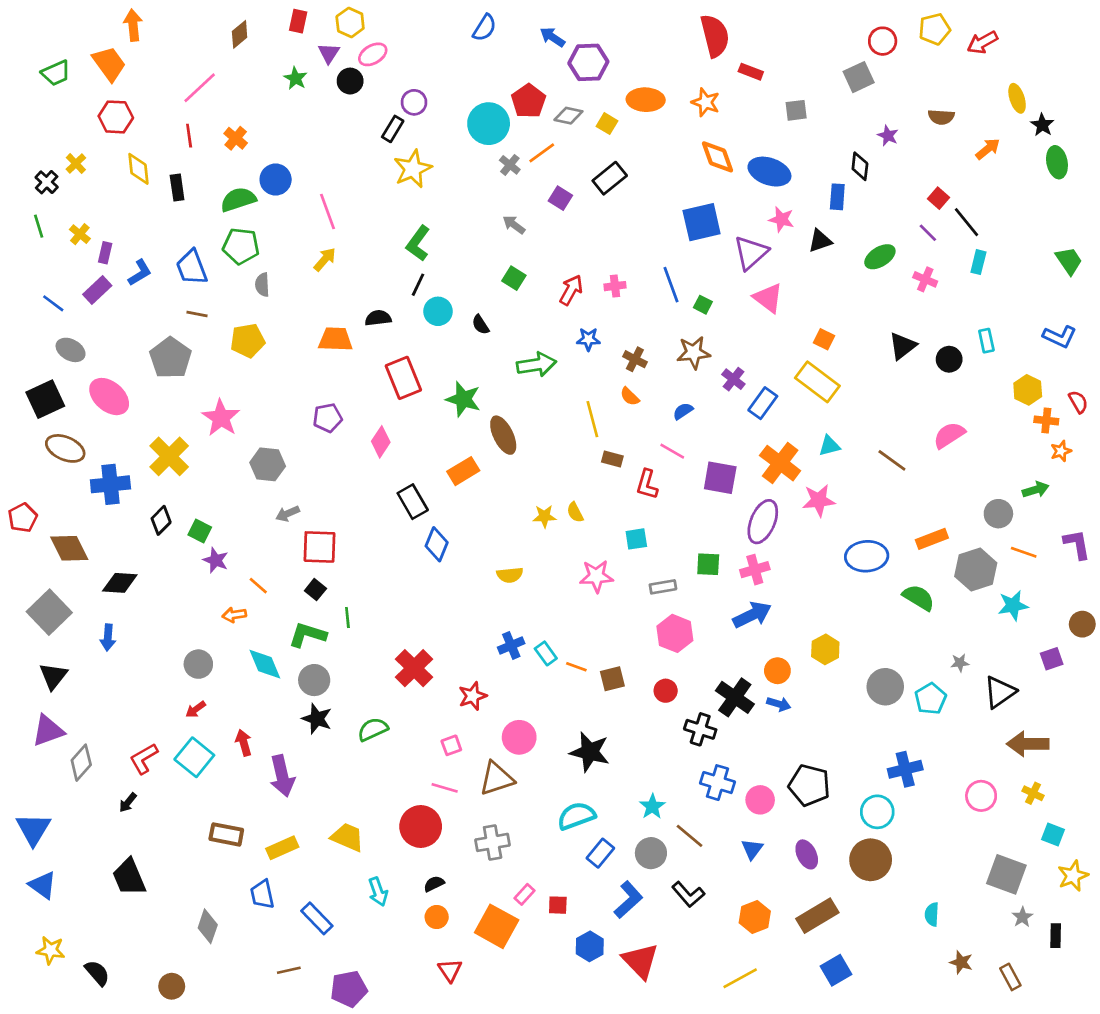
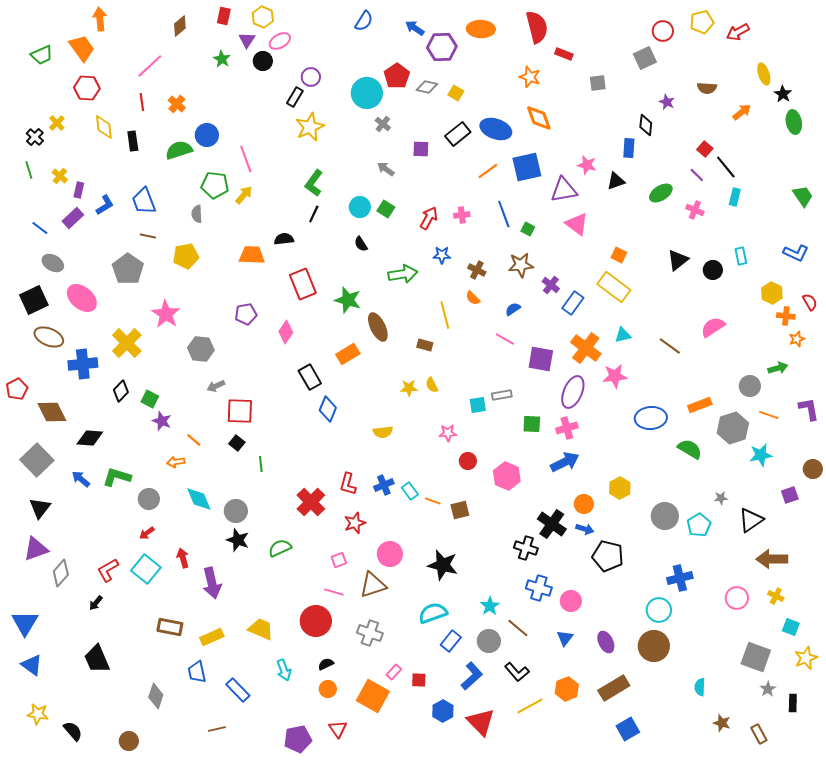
orange ellipse: (646, 100) -> (481, 29), moved
orange line: (542, 153) -> (488, 171), moved
blue ellipse: (769, 172) -> (496, 129), moved
purple square: (560, 198) -> (421, 149), turned -30
green pentagon: (241, 246) -> (215, 185), moved
purple triangle: (751, 253) -> (564, 190), turned 32
cyan circle: (438, 311) -> (360, 207), moved
brown rectangle: (612, 459) -> (425, 345), moved
red L-shape: (647, 484) -> (348, 484), moved
pink star: (596, 576) -> (448, 433), size x0.7
gray rectangle: (663, 587) -> (502, 395), moved
green L-shape: (308, 635) -> (117, 477), moved
blue arrow: (108, 637) -> (81, 479), turned 126
red circle: (666, 691) -> (468, 461), moved
black pentagon: (809, 785) -> (608, 556), moved
gray cross: (493, 842) -> (370, 633), turned 30
yellow line: (740, 978) -> (530, 706), moved
purple pentagon: (349, 989) -> (298, 739), moved

